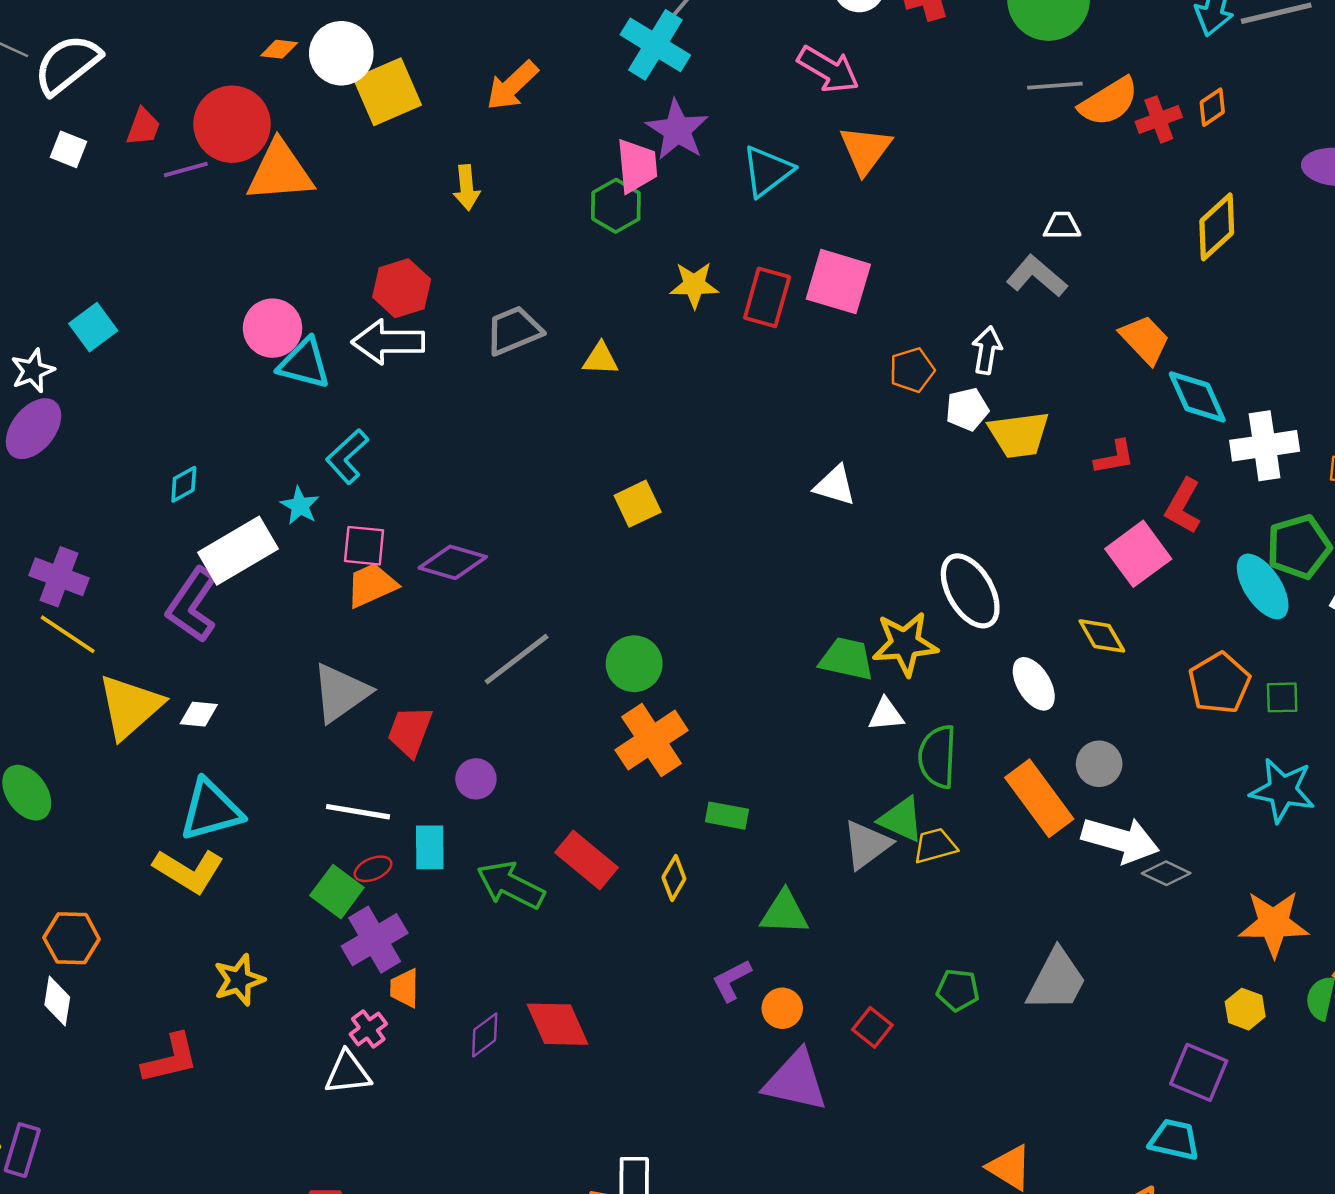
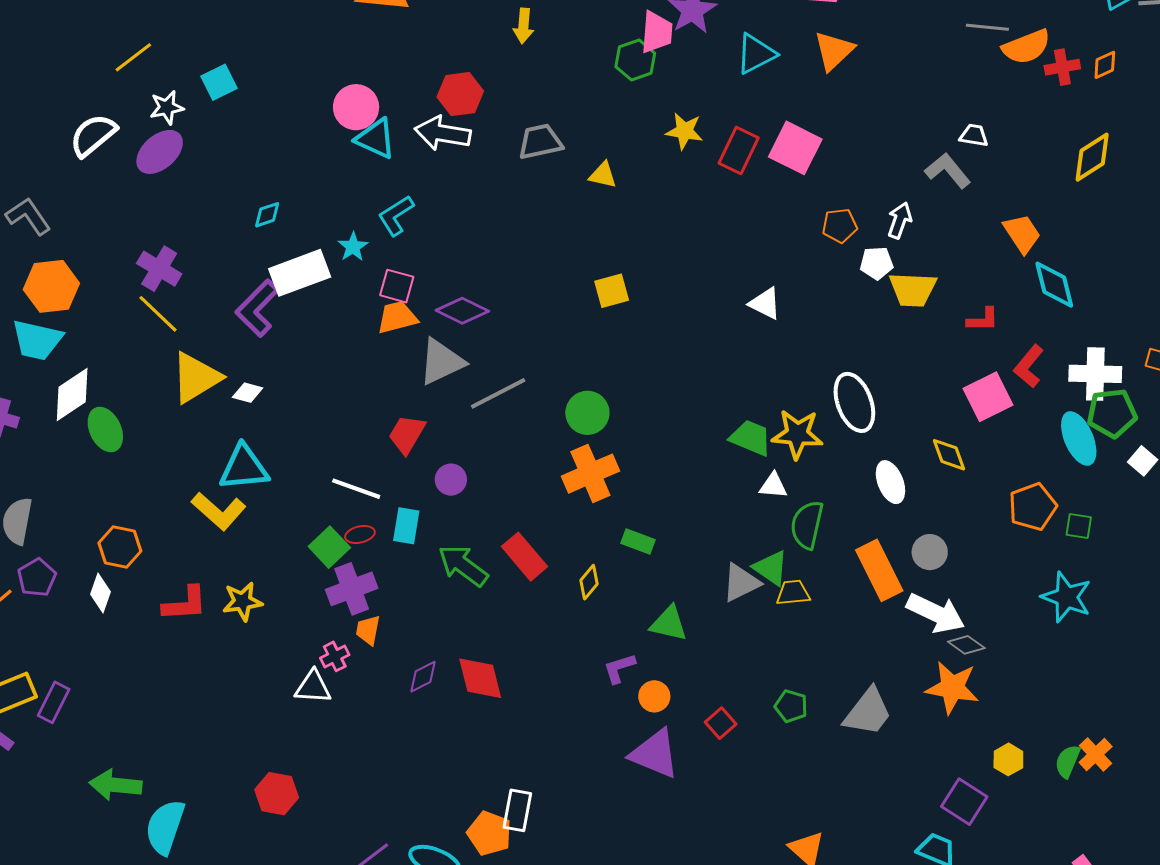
white cross: (1265, 446) -> (1095, 374), moved
gray triangle: (341, 693) -> (441, 362), moved
orange star: (1274, 924) -> (952, 688), moved
red L-shape: (170, 1059) -> (185, 604), moved

